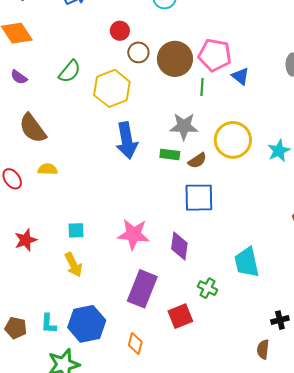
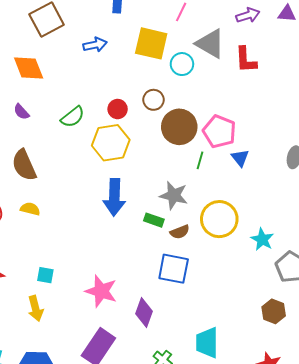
red circle: (120, 31) -> (118, 109), moved
brown circle: (138, 52) -> (154, 100), moved
cyan star: (279, 151) -> (262, 239), turned -30

